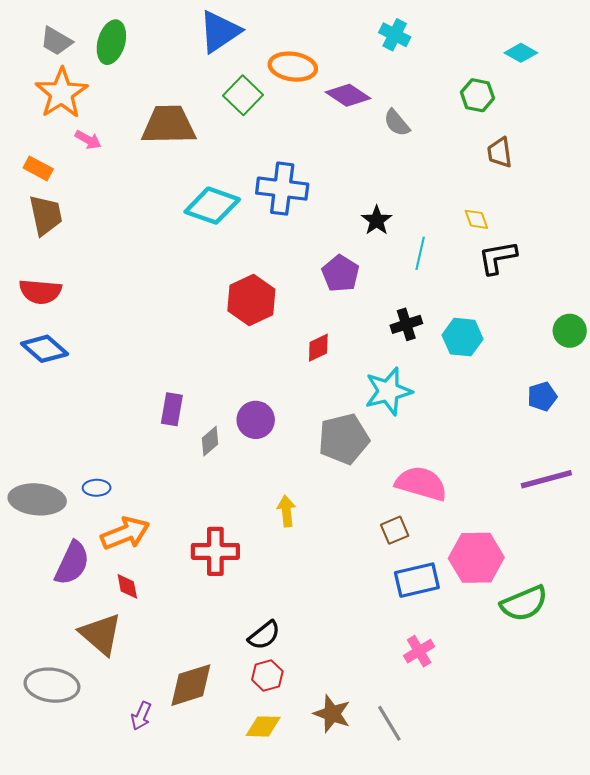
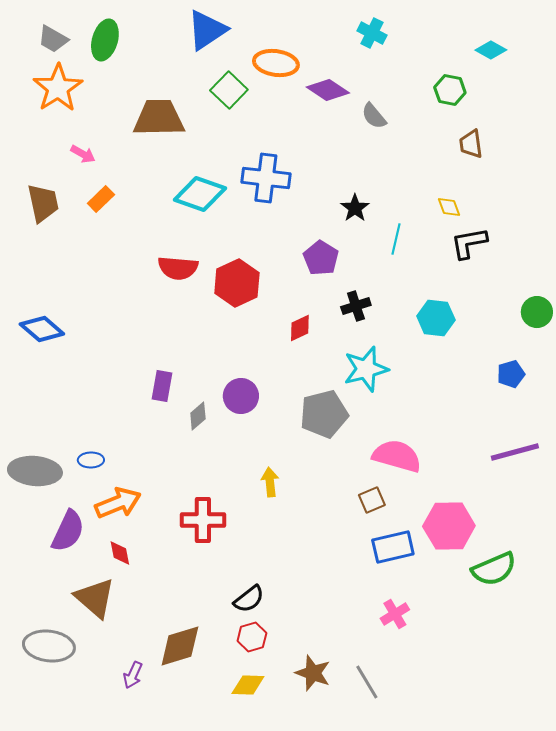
pink arrow: (88, 140) -> (83, 154), moved
orange rectangle: (38, 168) -> (101, 199), moved, turned -72
red semicircle: (40, 291) -> (178, 268), moved
black cross: (406, 324) -> (356, 306), moved

